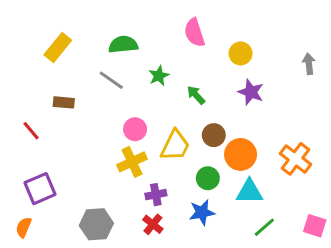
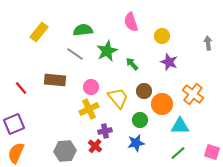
green star: (159, 76) -> (107, 51), size x1.5
brown rectangle: (64, 102) -> (55, 80), moved, size x1.5
yellow trapezoid: (175, 146) -> (118, 98), turned -65
orange cross: (295, 159) -> (193, 94), moved
purple square: (40, 189) -> (14, 124), moved
cyan triangle: (249, 192) -> (180, 126), moved
red cross: (153, 224) -> (95, 146), moved
orange semicircle: (24, 227) -> (16, 153), size x1.5

